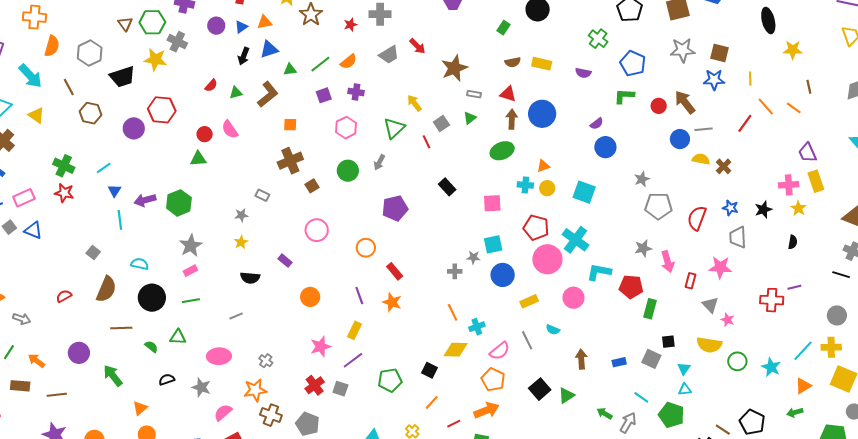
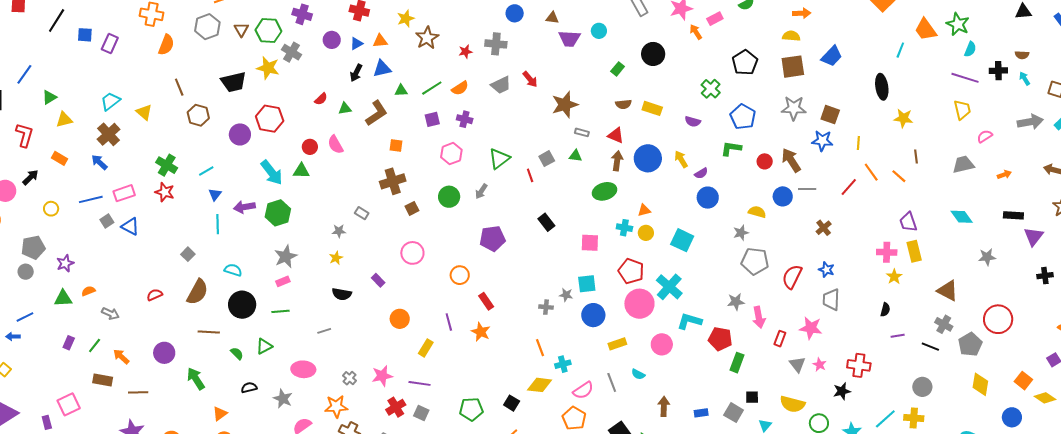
gray hexagon: (90, 53) -> (207, 27), moved
cyan arrow: (30, 76) -> (272, 173), moved
yellow arrow: (414, 103) -> (681, 159), moved
green triangle: (470, 118) -> (575, 156), turned 40
yellow semicircle: (701, 159) -> (757, 212), moved
black star: (763, 209) -> (842, 391), moved
purple line: (794, 287) -> (898, 336), moved
pink star: (728, 320) -> (820, 365), moved
yellow rectangle: (354, 330) -> (426, 348), moved
green triangle: (178, 337) -> (264, 346), turned -36
pink star: (321, 347) -> (382, 376), moved
purple line: (353, 360) -> (419, 383), moved, turned 40

